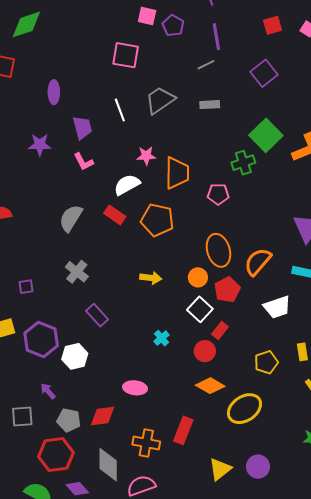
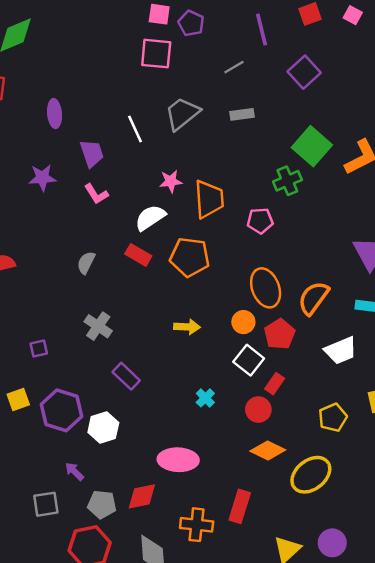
purple line: (216, 37) -> (262, 29), moved
pink square: (126, 55) -> (156, 54), moved
gray semicircle: (71, 218) -> (86, 263), size x0.7
pink ellipse: (135, 388) -> (178, 460), size x1.4

